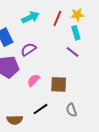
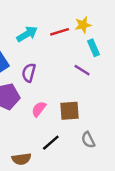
red line: (57, 18) -> (60, 32), turned 56
cyan rectangle: (76, 33) -> (94, 48), moved
purple semicircle: (28, 49) -> (29, 73), turned -35

